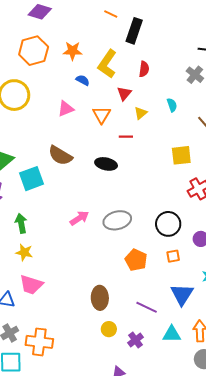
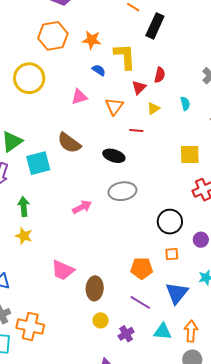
yellow L-shape: (107, 64) -> (125, 56), turned 136
red semicircle: (144, 69) -> (160, 75), moved
gray ellipse: (117, 220) -> (122, 191), moved
orange pentagon: (136, 260) -> (142, 268), moved, turned -30
pink trapezoid: (31, 285) -> (63, 270), moved

